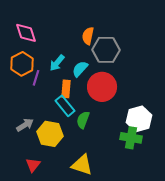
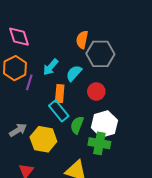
red circle: (102, 87) -> (96, 91), size x0.6
white hexagon: (139, 119) -> (104, 124), moved
green cross: (131, 138) -> (99, 143), moved

